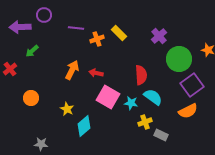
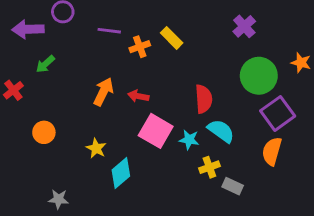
purple cross: (159, 36) -> (244, 26), moved
orange semicircle: (188, 111) -> (272, 151), turned 132

